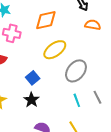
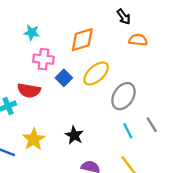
blue square: (33, 78) -> (64, 78), moved

